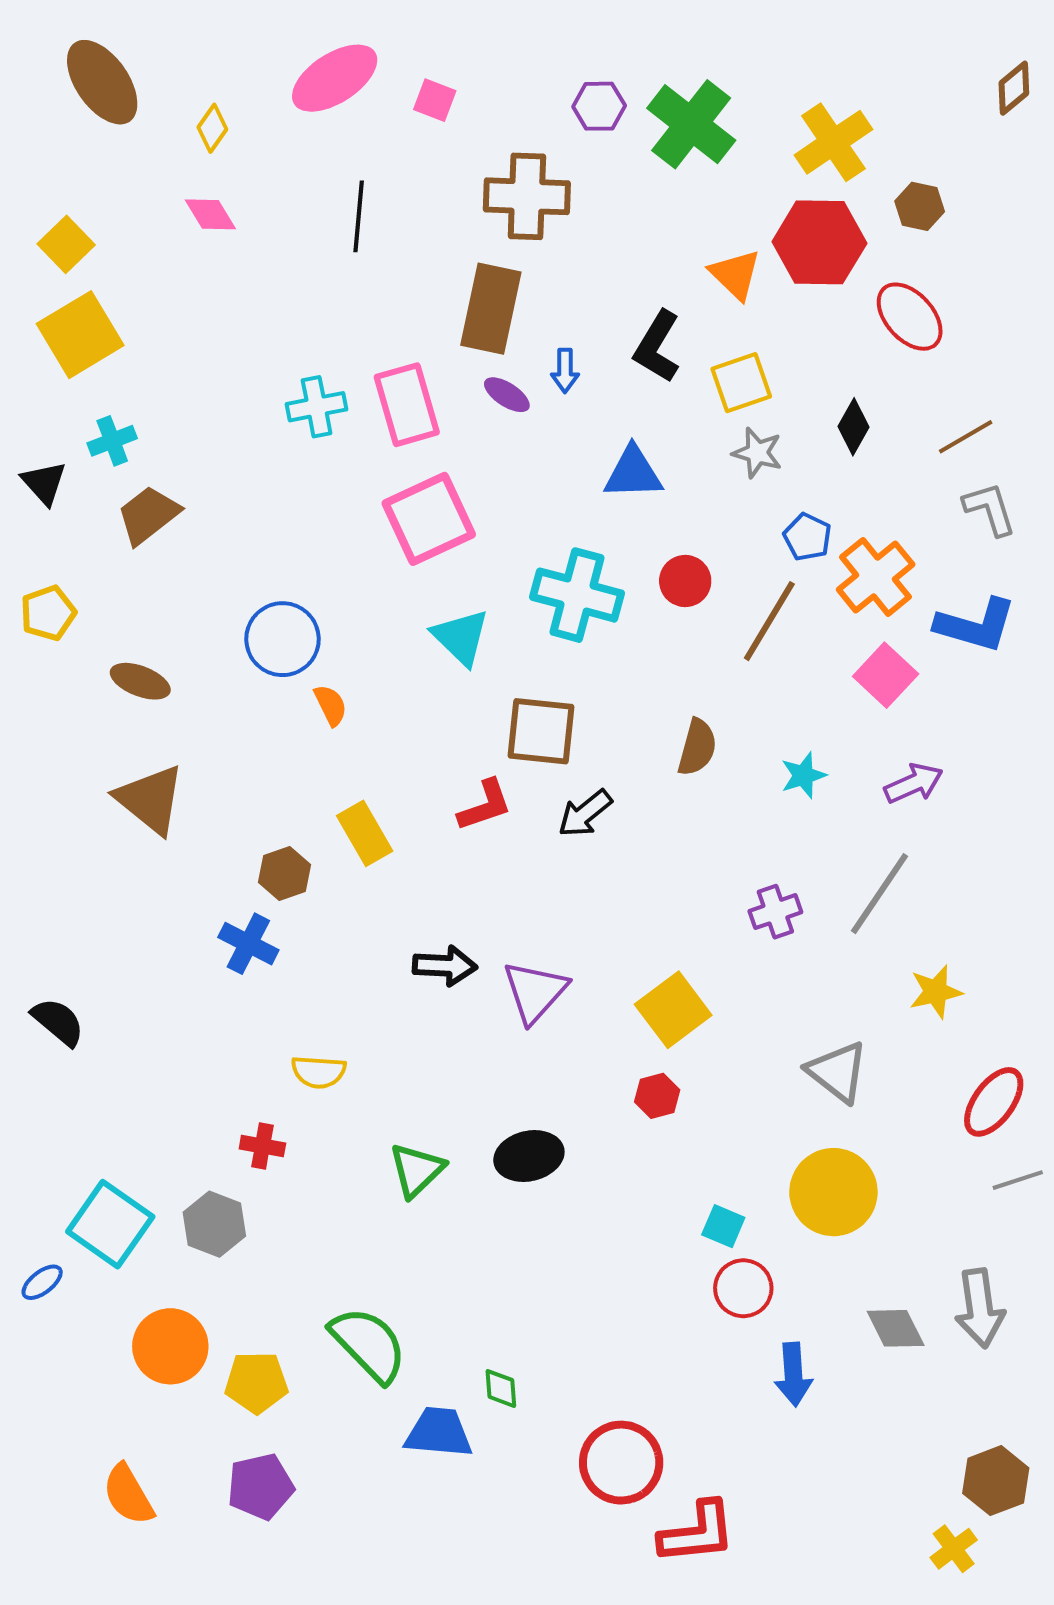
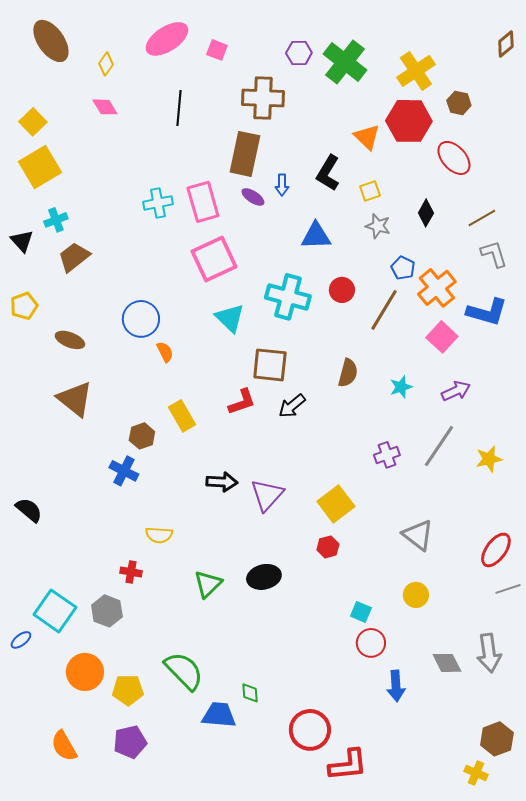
yellow square: (741, 383) -> (370, 191), size x0.7
yellow star: (936, 992) -> (489, 459), moved
yellow circle: (833, 1192) -> (416, 595), size x0.6
yellow cross: (954, 1549) -> (476, 773), turned -30

